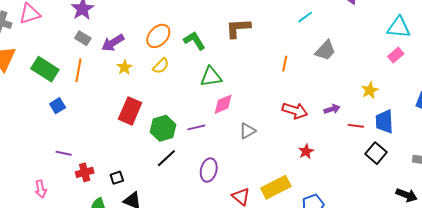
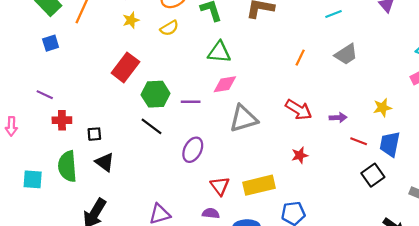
gray triangle: (247, 131) -> (243, 119), size x1.6
black line: (166, 158) -> (151, 126), turned 65

